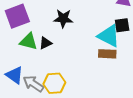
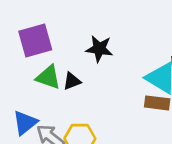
blue triangle: (15, 75) -> (25, 123), turned 42

